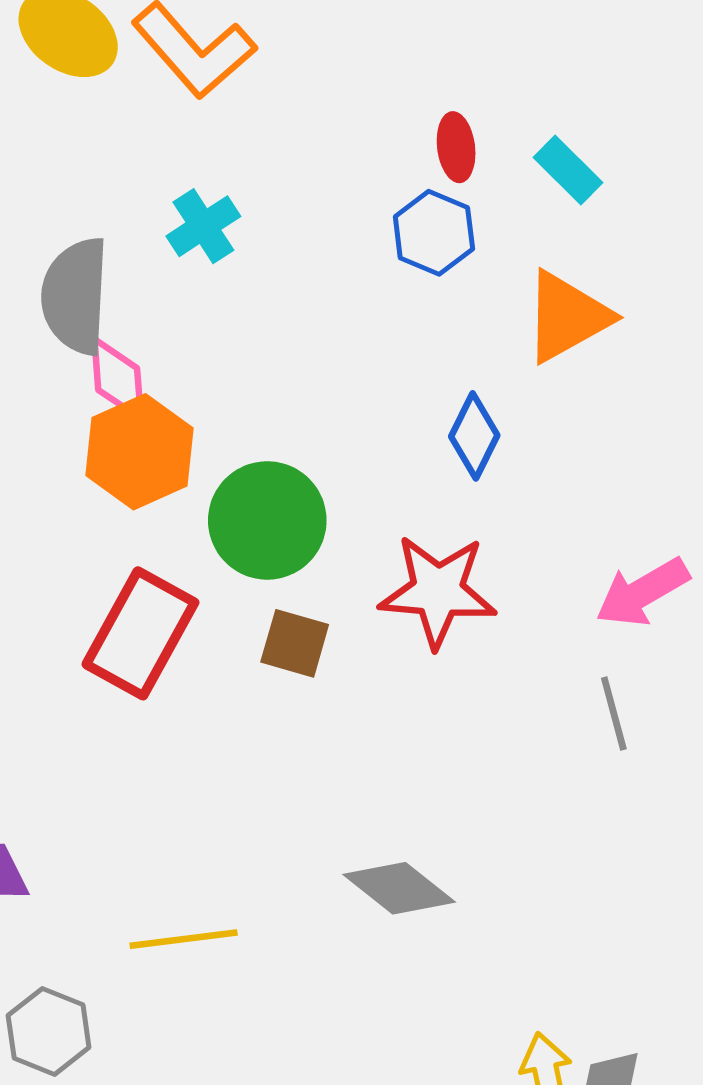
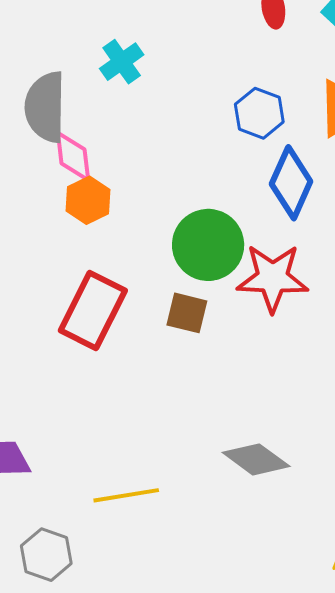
blue hexagon: (434, 233) -> (259, 113), moved
blue diamond: (474, 436) -> (291, 183), size x1.4
orange hexagon: (140, 452) -> (88, 200), size x0.7
green circle: (267, 520) -> (208, 245), moved

